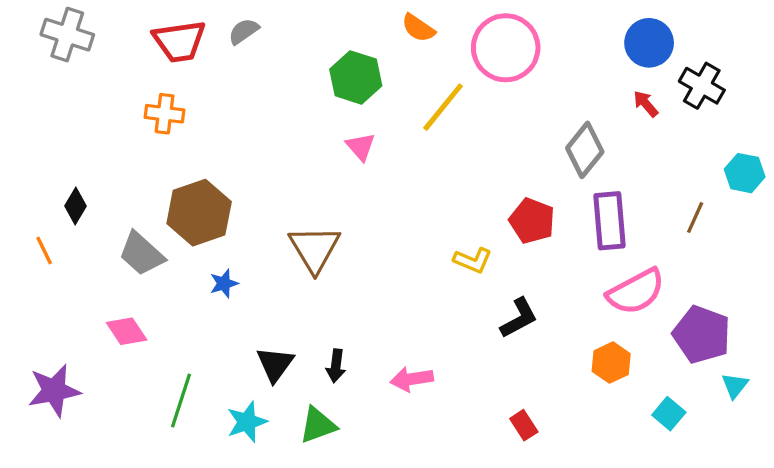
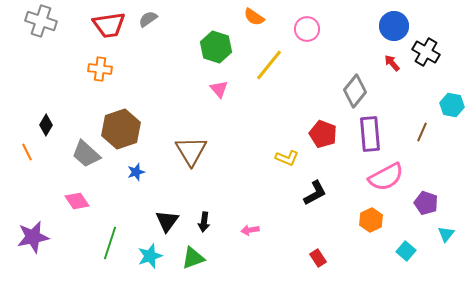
pink circle: (506, 48) -> (307, 29), size x0.6
purple pentagon: (702, 335) -> (426, 203), size x0.7
pink arrow: (412, 379) -> (250, 230), size x0.7

